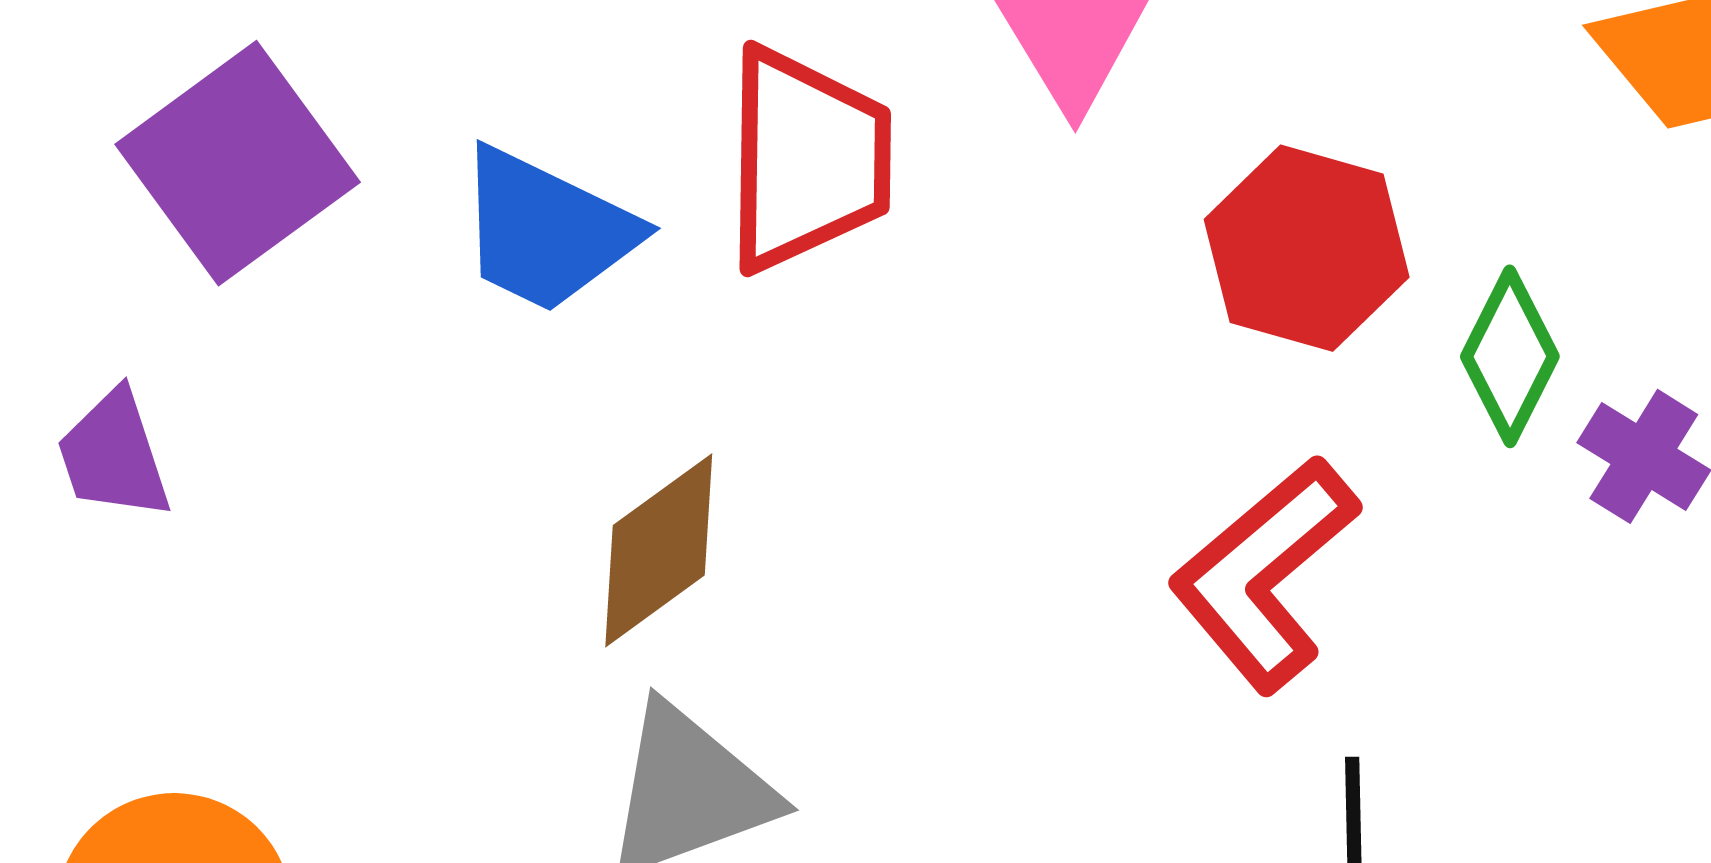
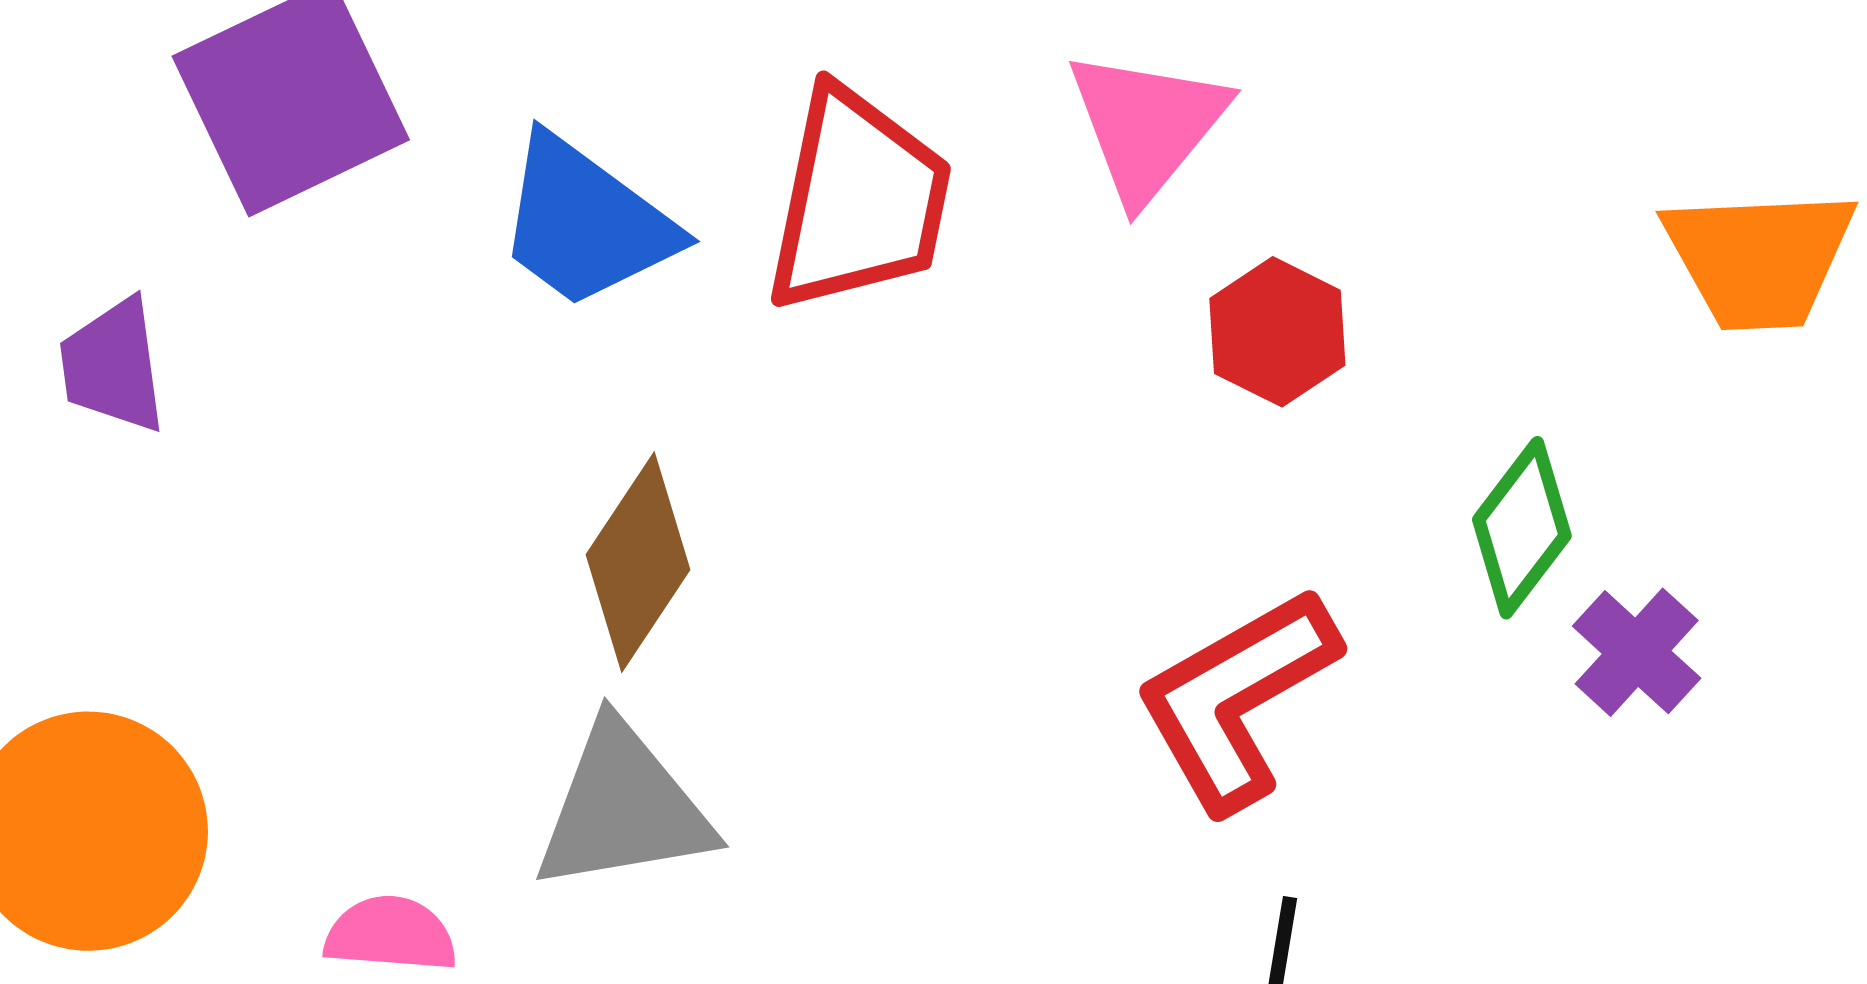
red hexagon: (1307, 248) -> (1277, 332), moved, size x0.7
brown diamond: (659, 550) -> (638, 562), turned -31

